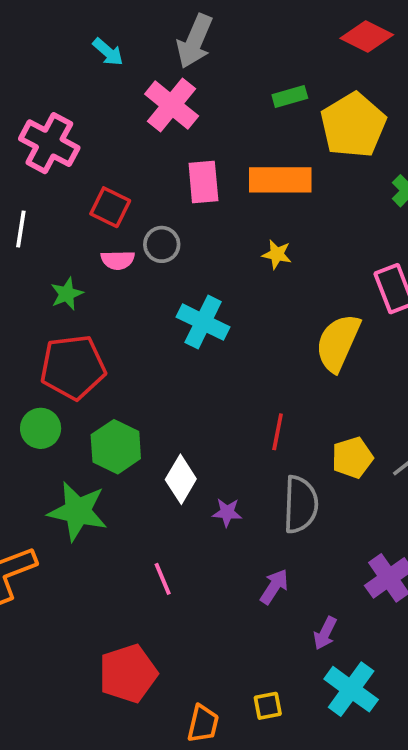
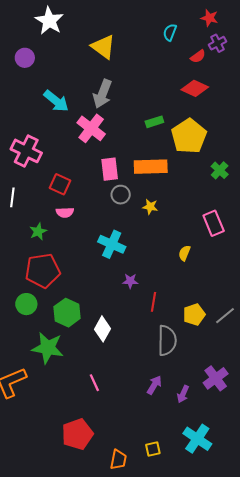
cyan arrow: (108, 52) -> (56, 101), size x1.5
gray circle: (162, 244) -> (121, 195), moved
yellow semicircle: (338, 343) -> (184, 253), size x0.5
purple star: (227, 512) -> (130, 281), moved
purple arrow: (325, 633) -> (183, 394), moved

